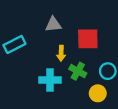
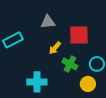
yellow arrow: (61, 53) -> (55, 48), turned 40
cyan cross: (50, 80) -> (37, 82), moved

